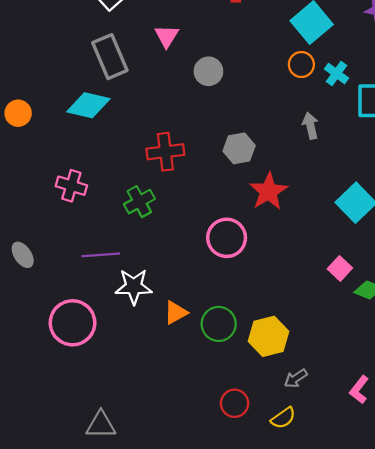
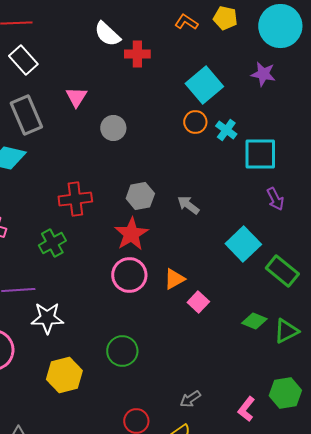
gray arrow: (310, 126) -> (188, 205), moved, turned -40
red star: (269, 191) -> (131, 234), moved
pink square: (340, 268) -> (198, 302), moved
orange triangle: (176, 313) -> (174, 279), moved
yellow hexagon: (269, 336) -> (64, 375), moved

